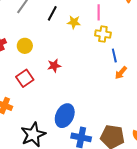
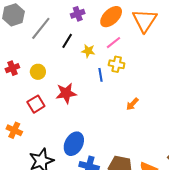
pink line: (99, 12) -> (114, 43), turned 49
blue line: (114, 56) -> (100, 75), moved
red star: (54, 66) -> (66, 93), size x1.5

